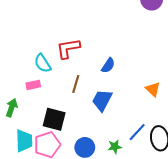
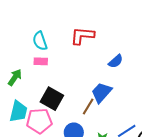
cyan semicircle: (43, 63) -> (40, 41), moved
brown line: (76, 84) -> (88, 106), moved

